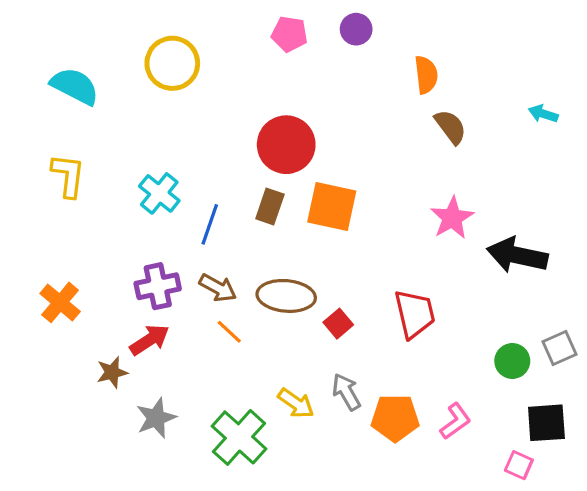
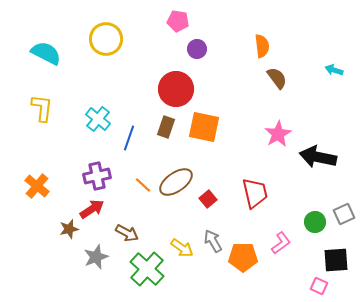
purple circle: (356, 29) -> (197, 49), moved
brown arrow: (218, 288) -> (127, 233), moved
brown ellipse: (286, 296) -> (176, 182), turned -40
orange line: (229, 332) -> (143, 185), moved
pink L-shape: (455, 421) -> (281, 243), moved

